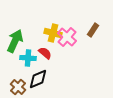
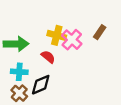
green arrow: (15, 41) -> (16, 44), turned 65
cyan cross: (28, 58) -> (19, 72), moved

